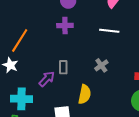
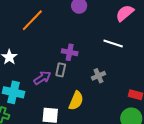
purple cross: (65, 25) -> (70, 52), moved
orange line: (20, 40) -> (32, 20), moved

